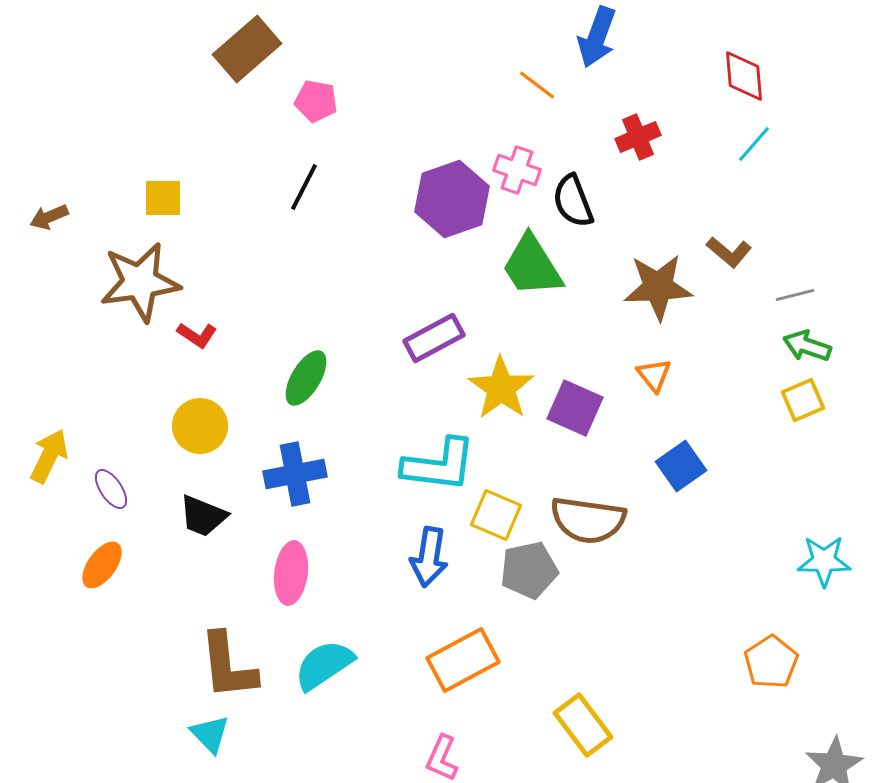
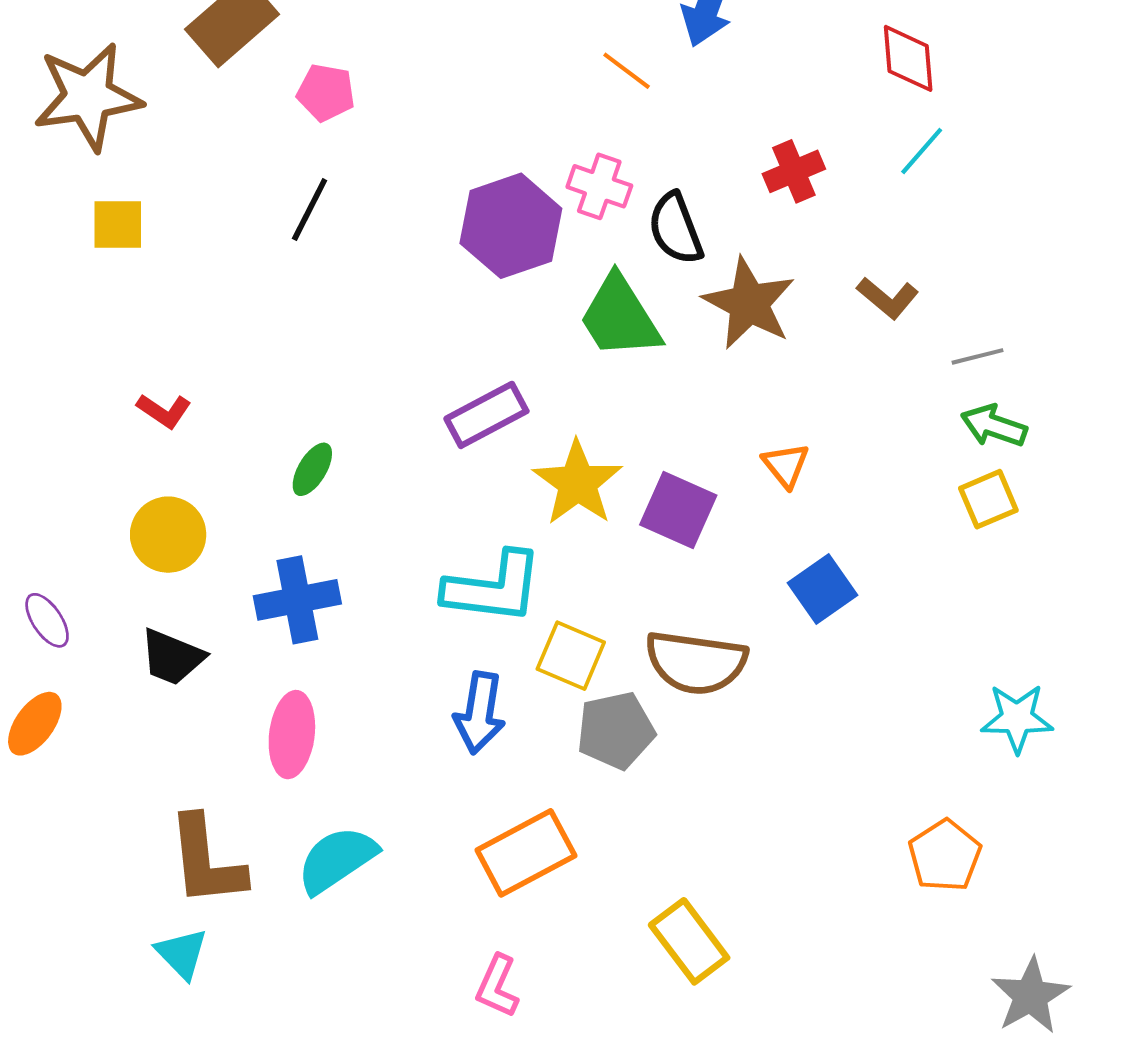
red cross: (638, 137) -> (794, 171), moved
brown star: (140, 282) -> (88, 97), moved
brown star: (658, 287) -> (749, 303), moved, turned 30
green ellipse: (306, 378) -> (312, 469), size x0.7

